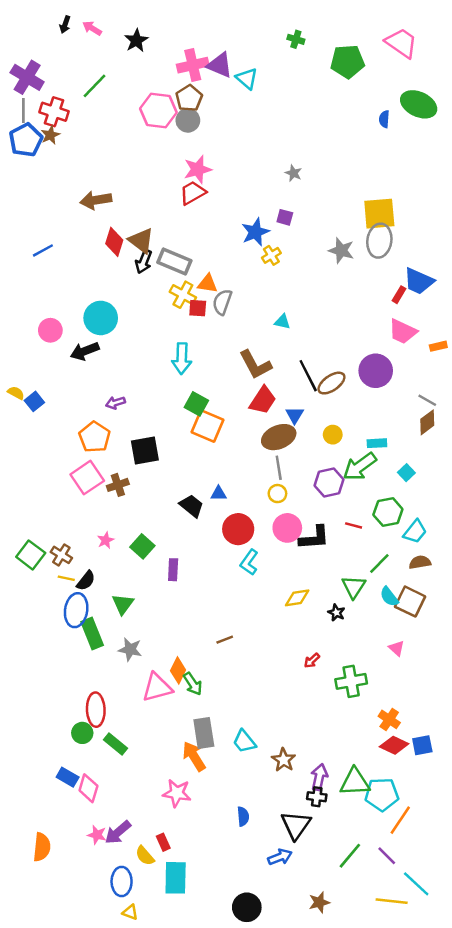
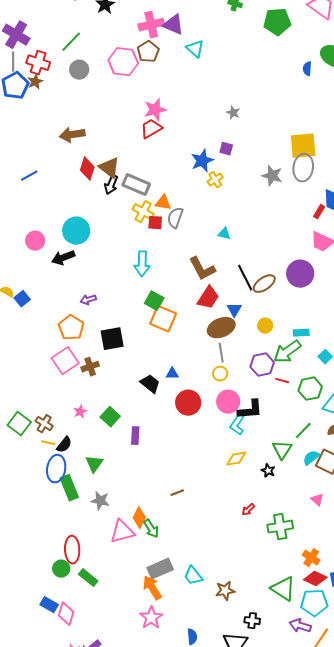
cyan triangle: (247, 79) -> (195, 49), moved
gray circle: (188, 120) -> (79, 70), moved
red line: (354, 525) -> (282, 381), moved
cyan L-shape: (249, 562) -> (237, 425), moved
cyan semicircle: (389, 597) -> (311, 458), turned 90
gray rectangle: (204, 733) -> (160, 569), turned 75
brown star: (284, 760) -> (225, 591), turned 30
purple arrow: (319, 777) -> (300, 626), moved, turned -85
green triangle: (355, 782) -> (283, 589), moved, turned 36
pink star: (177, 793) -> (151, 618), moved, turned 30
cyan pentagon: (382, 794) -> (314, 603), moved

